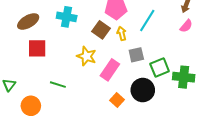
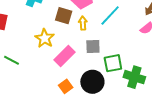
brown square: (101, 30) -> (64, 16), turned -30

